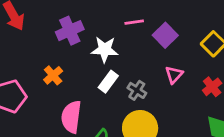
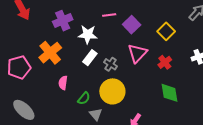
orange cross: (53, 75) -> (50, 53), size x1.6
pink triangle: (174, 75) -> (137, 53), size x1.5
pink semicircle: (71, 117) -> (63, 83), size x0.6

